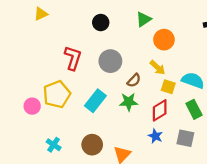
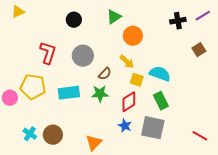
yellow pentagon: (57, 94) -> (33, 87), turned 30
cyan rectangle: (95, 101) -> (69, 93), turned 45
gray square: (185, 138) -> (153, 128), size x1.4
brown circle: (92, 145) -> (53, 135), moved

